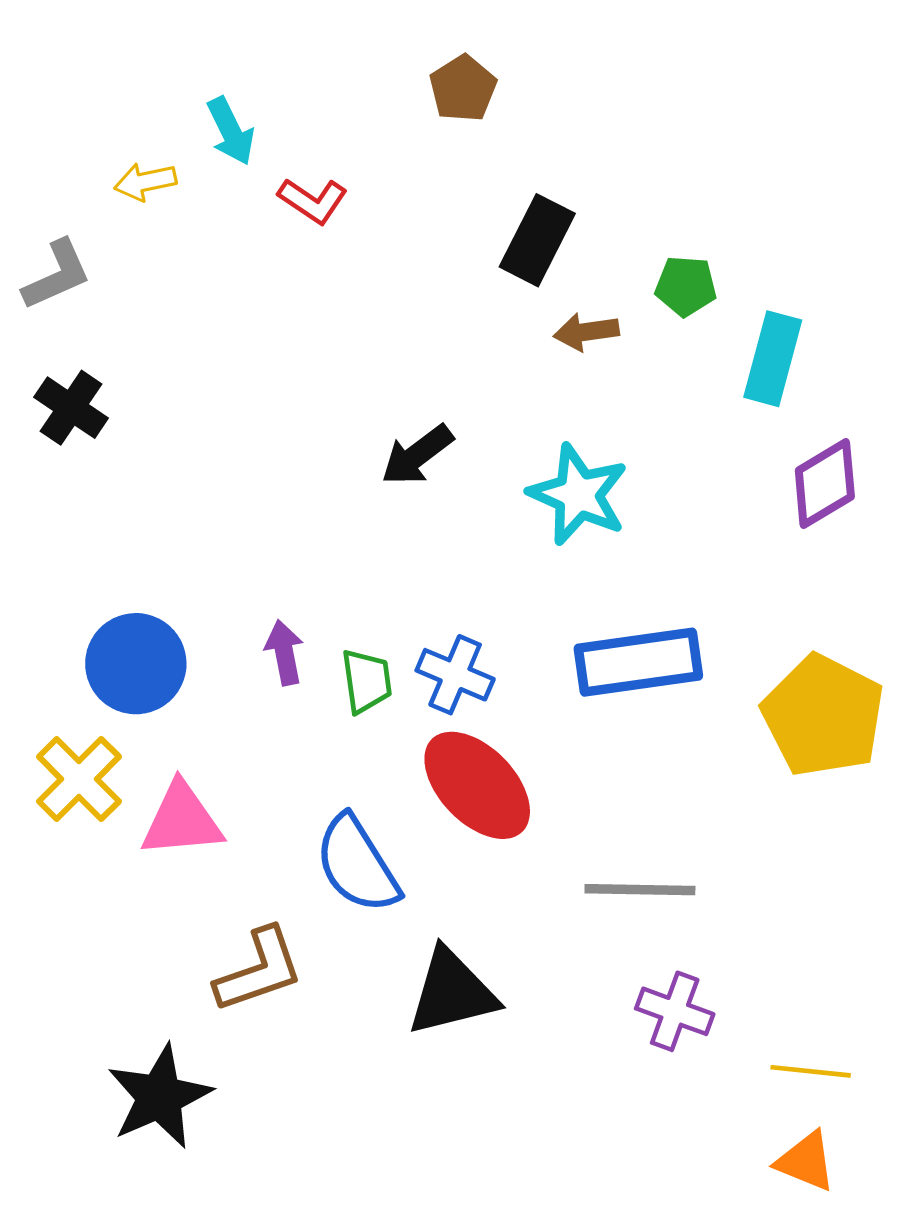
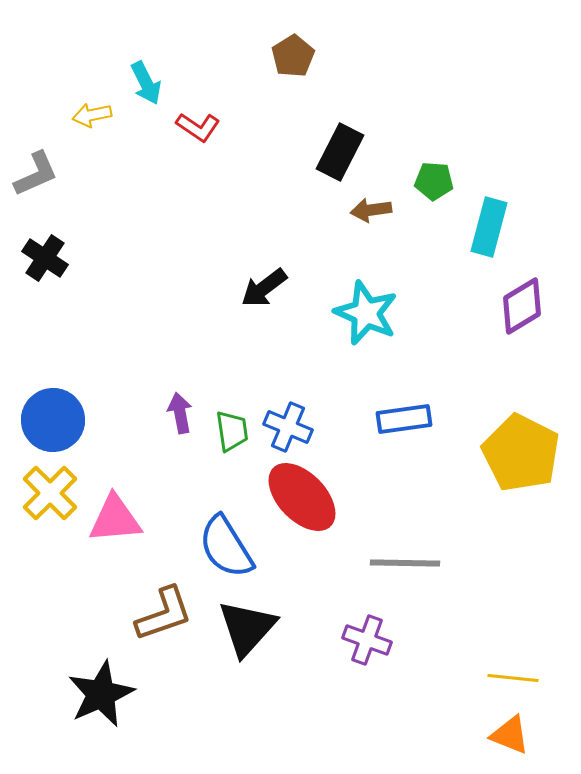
blue rectangle: (638, 662) -> (404, 419), size x0.7
blue circle: (136, 664) -> (53, 420), moved
black triangle: (452, 992) -> (247, 628), moved, turned -34
purple cross: (675, 1011) -> (367, 640), moved

